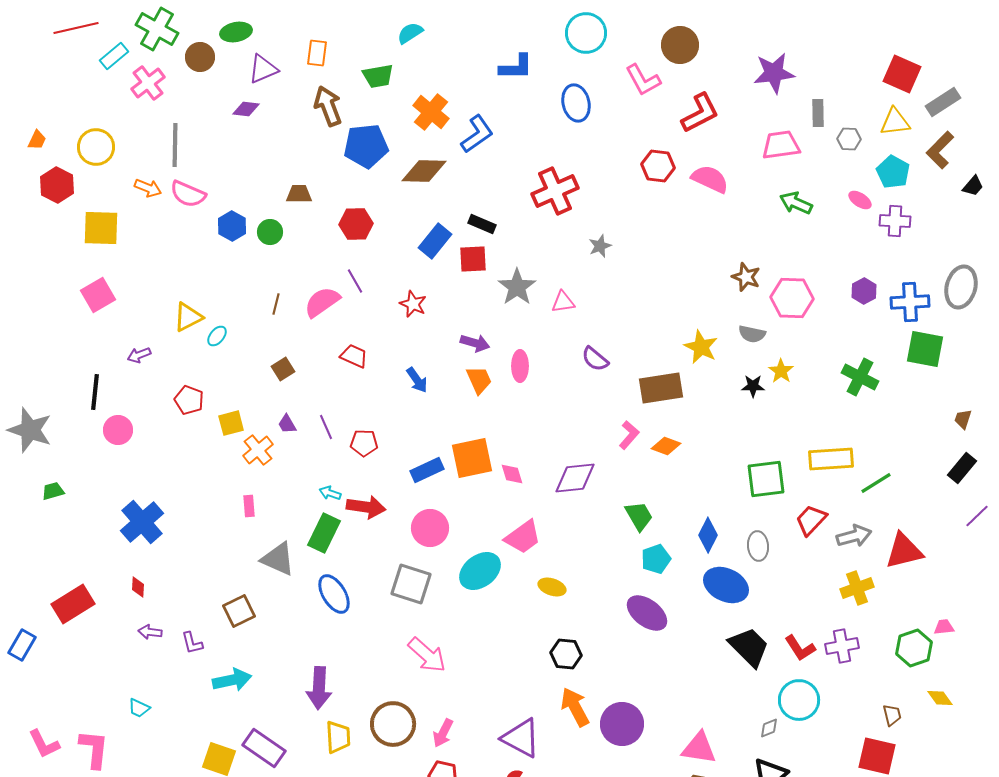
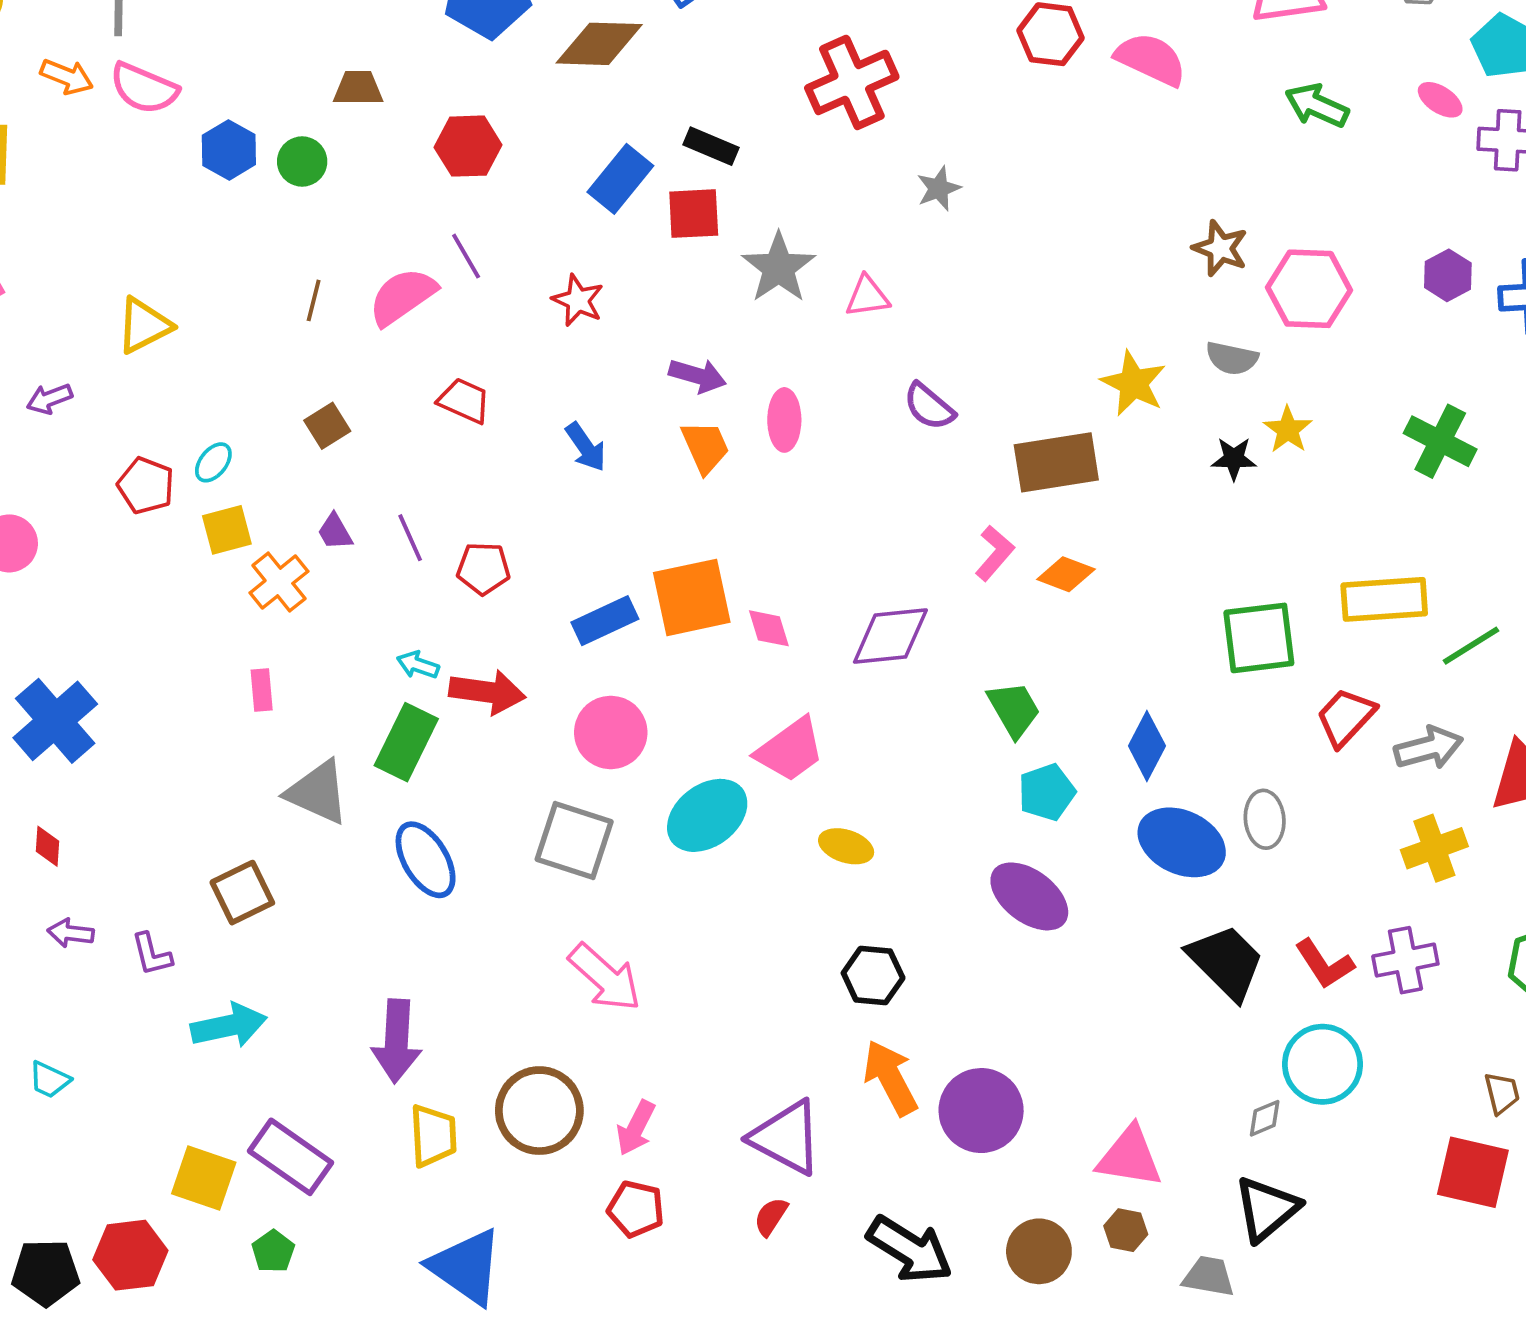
cyan ellipse: (217, 336) -> (213, 462), moved
gray ellipse: (758, 546) -> (1265, 819), moved

